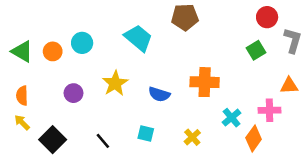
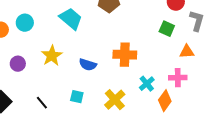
green square: (256, 50) -> (167, 29), turned -35
orange triangle: (289, 86) -> (187, 52), moved
yellow cross: (192, 137) -> (115, 100), size x1.5

